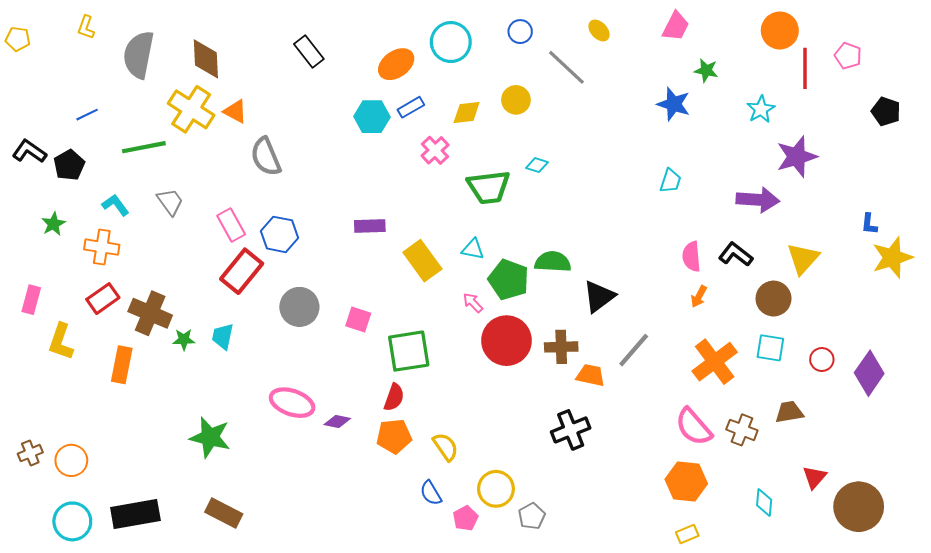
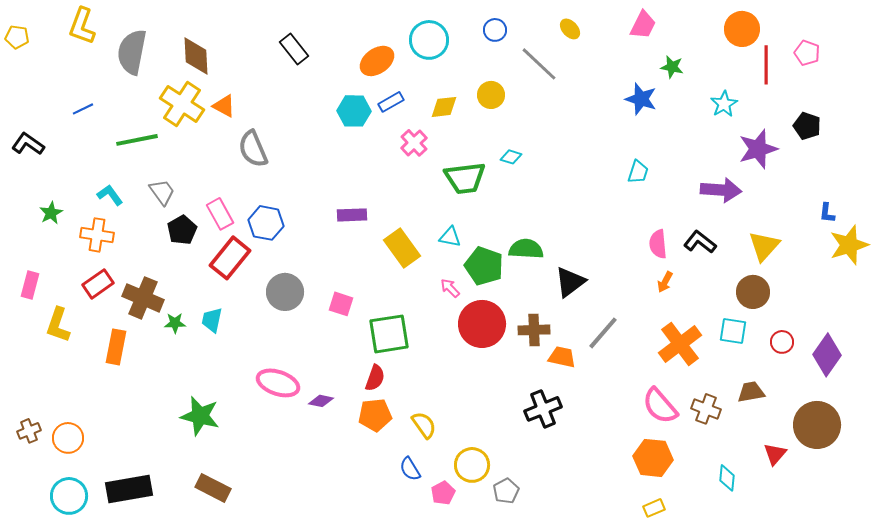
yellow L-shape: (86, 27) -> (82, 26), size x1.6
black pentagon: (886, 111) -> (807, 126), moved
black pentagon: (69, 165) -> (182, 230), moved
brown circle: (774, 299) -> (753, 292), moved
brown circle: (859, 507) -> (817, 425), moved

